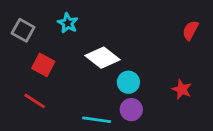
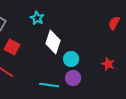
cyan star: (68, 23) -> (37, 18), moved
white diamond: (102, 58) -> (53, 42), turned 70

